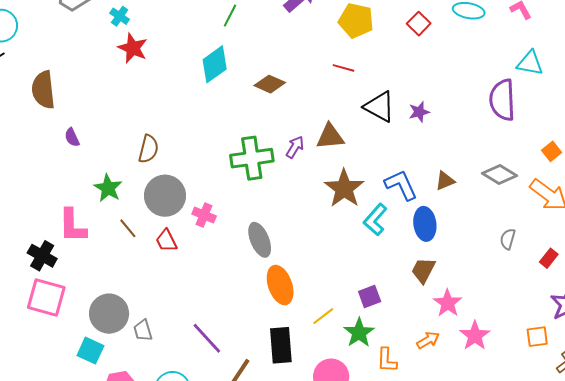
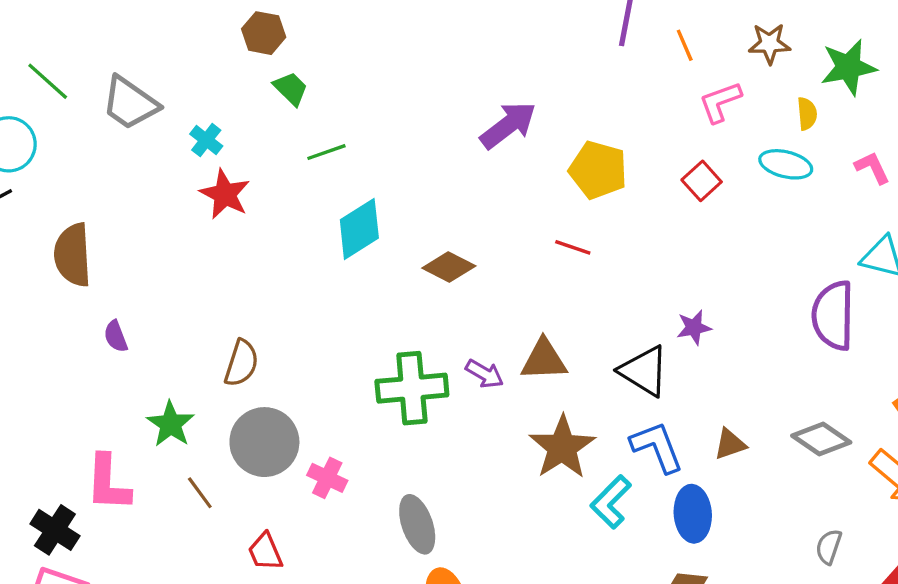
green line: (230, 16) -> (326, 152), moved, turned 40
black triangle: (379, 107) -> (644, 371), moved
purple arrow: (295, 147) -> (485, 374), turned 85
red trapezoid: (166, 241) -> (265, 552), moved

